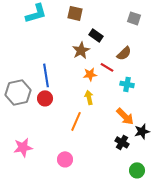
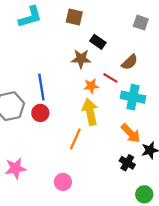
brown star: (81, 50) -> (81, 59), turned 30
cyan cross: (127, 84) -> (133, 97), size x1.5
yellow arrow: (89, 97) -> (90, 112), size x1.6

